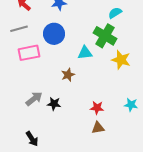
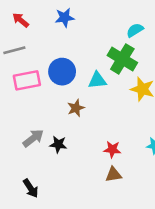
blue circle: (54, 34) -> (62, 72), moved

